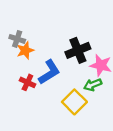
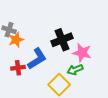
red cross: (27, 82) -> (18, 68), turned -32

